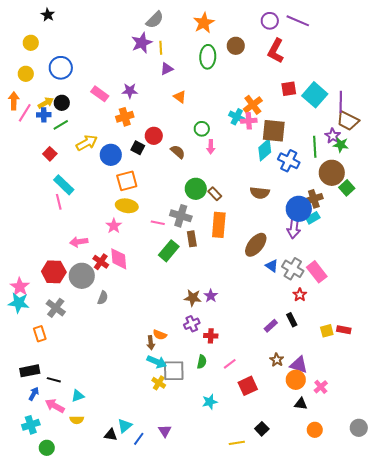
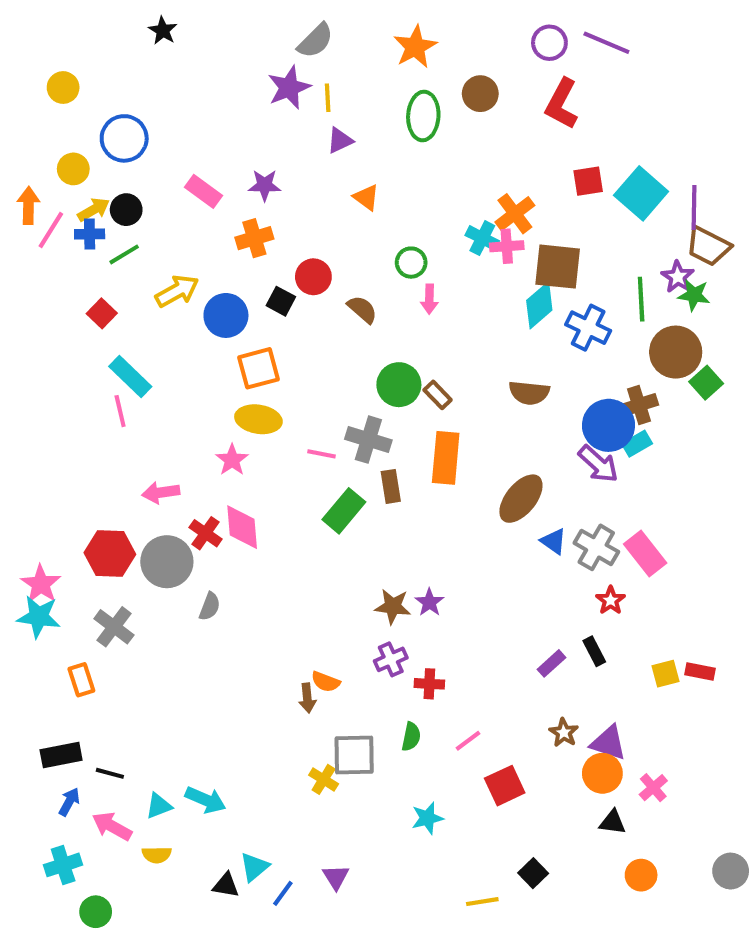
black star: (48, 15) -> (163, 31), moved
yellow circle: (26, 74) -> (73, 169), moved
purple arrow: (294, 228) -> (598, 464), turned -55
cyan arrow: (157, 362) -> (206, 800), moved

